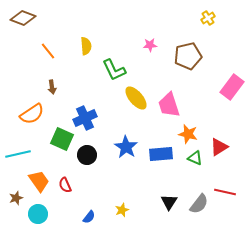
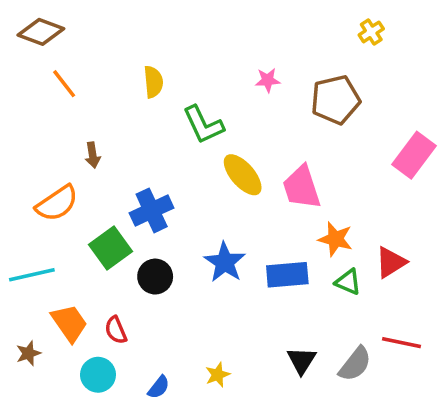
orange line: (48, 51) -> (64, 84), moved
green square: (62, 139) -> (111, 248), turned 30
cyan circle: (38, 214) -> (98, 375), moved

